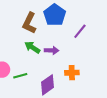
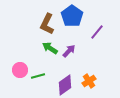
purple arrow: (52, 50) -> (69, 51), turned -48
orange cross: (72, 73) -> (89, 81), moved, turned -32

